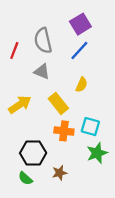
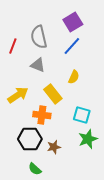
orange cross: (64, 131) -> (42, 115), moved
brown star: (60, 173) -> (54, 147), moved
green semicircle: (25, 178) -> (35, 169), moved

